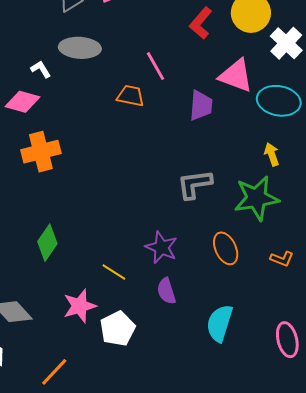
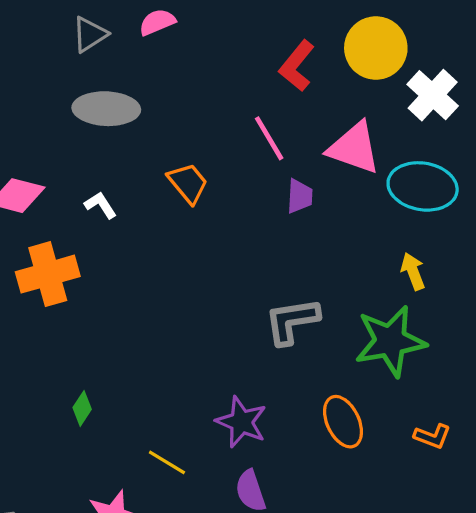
pink line: (155, 66) -> (269, 138), moved
white L-shape: (41, 69) -> (101, 205), moved
orange trapezoid: (131, 96) -> (188, 183), turned 40
purple trapezoid: (201, 105) -> (300, 196), size x0.7
green diamond: (47, 243) -> (82, 408), moved, size x0.6

